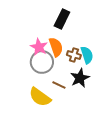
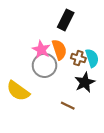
brown line: (59, 85) -> (68, 106), moved
yellow semicircle: (40, 97) -> (18, 91), moved

